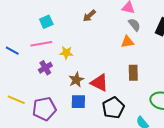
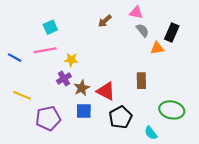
brown arrow: (89, 16) -> (105, 21), moved
orange triangle: (127, 42) -> (157, 48), moved
purple cross: (45, 68) -> (64, 79), moved
yellow line: (16, 100) -> (22, 95), moved

